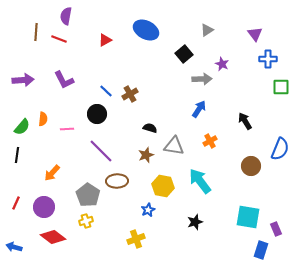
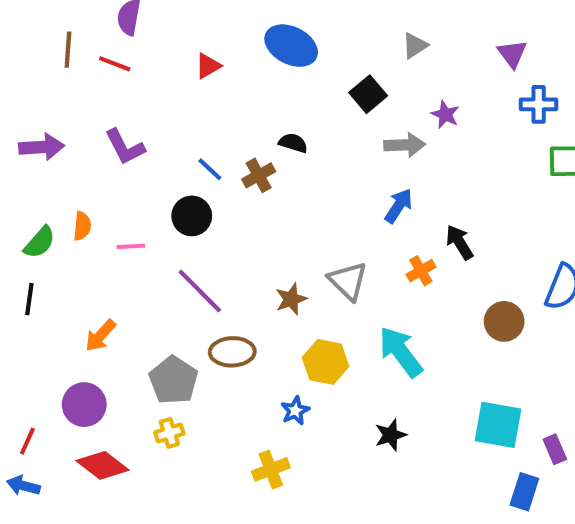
black arrow: (245, 121) -> (459, 242), moved
black semicircle: (150, 128) -> (293, 143), moved
gray triangle: (174, 146) -> (348, 281), turned 35
red line: (16, 203) -> (27, 441), moved

